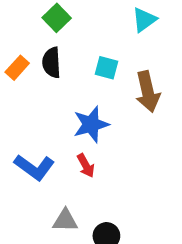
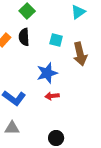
red arrow: (86, 166) -> (52, 96), moved, turned 112
gray triangle: (65, 220) -> (12, 128), moved

